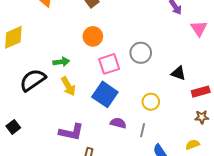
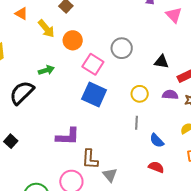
pink square: (109, 64) -> (93, 64), turned -30
yellow arrow: (68, 86) -> (46, 29), moved
purple semicircle: (118, 123) -> (170, 95), moved

